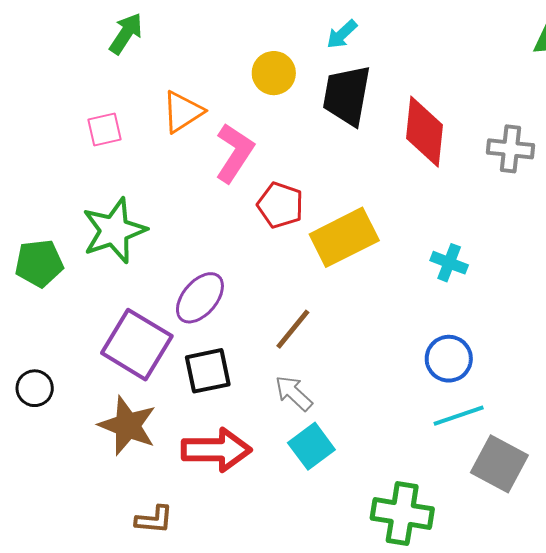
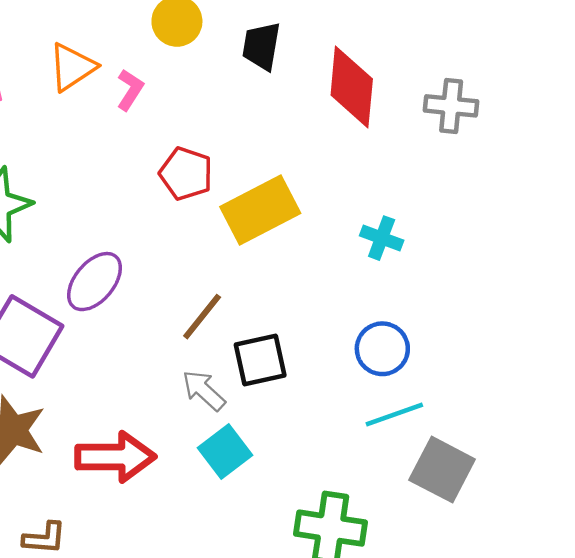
black trapezoid: (347, 95) -> (261, 46), size x0.7
pink L-shape: (234, 153) -> (130, 90), moved, size x0.6
black square: (208, 371) -> (260, 360), moved

